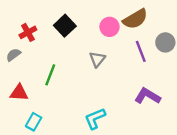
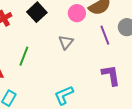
purple L-shape: (147, 96) -> (111, 75), turned 50

